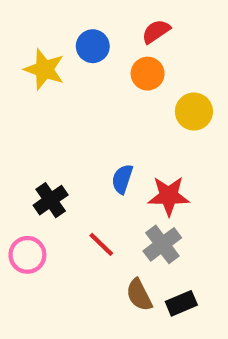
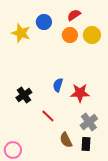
yellow circle: (194, 112) -> (92, 35), moved
gray cross: (162, 244) -> (89, 122), moved
pink circle: (27, 255) -> (13, 150), moved
black rectangle: (181, 303) -> (86, 144), turned -64

